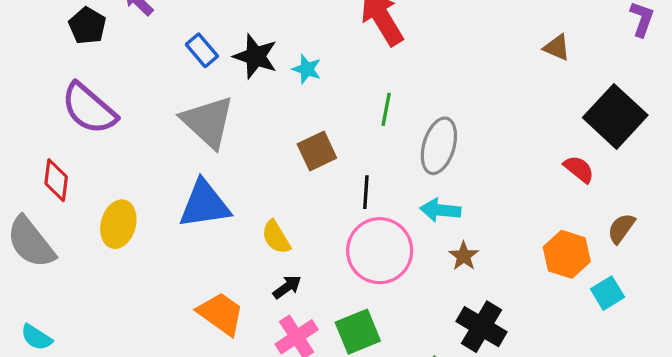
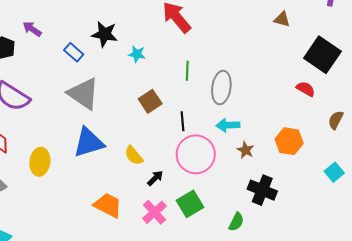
black star: (255, 56) -> (105, 34), moved
orange hexagon: (567, 254) -> (289, 141), moved
black arrow: (287, 287) -> (155, 178), moved
cyan square: (608, 293) -> (334, 172), moved

